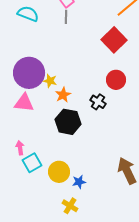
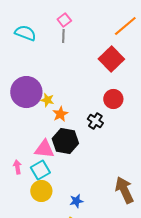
pink triangle: (24, 103) -> (44, 149), moved
cyan square: (32, 163) -> (40, 170), moved
yellow circle: (59, 172) -> (41, 191), moved

